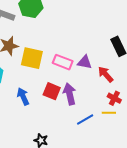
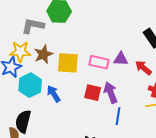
blue arrow: (23, 96) -> (54, 94), moved
blue line: (85, 120) -> (118, 116), moved, turned -42

